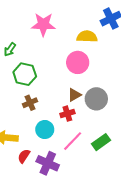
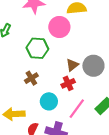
pink circle: (78, 62) -> (59, 27), moved
green hexagon: (25, 74) -> (37, 48), moved

